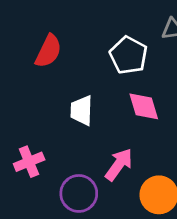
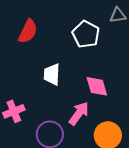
pink diamond: (144, 106) -> (97, 86), moved

